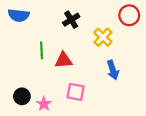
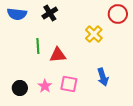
black cross: (71, 20) -> (50, 13), moved
blue arrow: (113, 70) -> (103, 77), moved
pink star: (44, 104) -> (45, 86), moved

